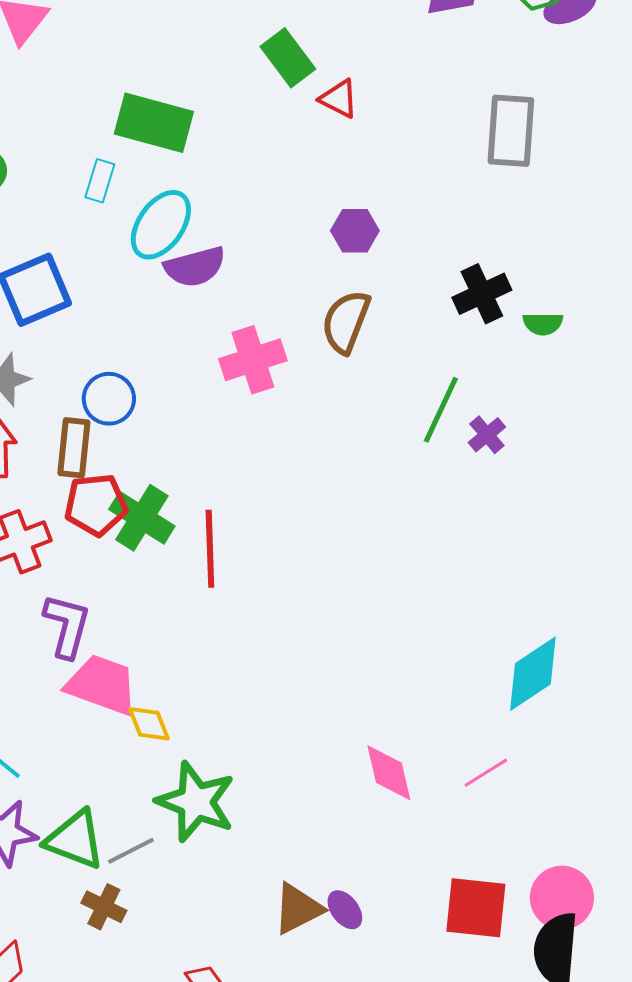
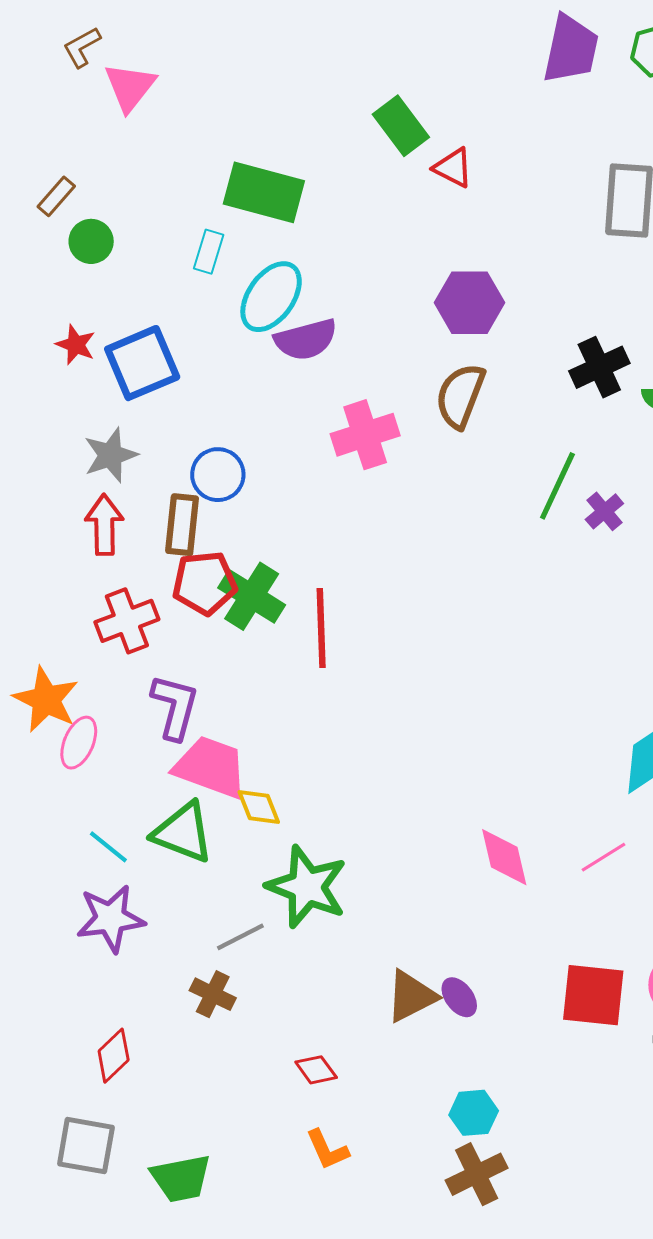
purple hexagon: (355, 231) -> (469, 303), size x1.4
green triangle: (75, 840) -> (183, 833), moved

